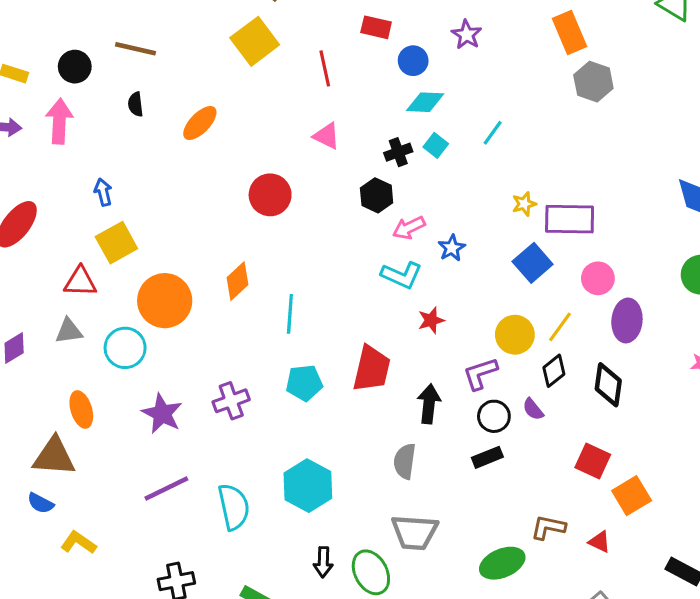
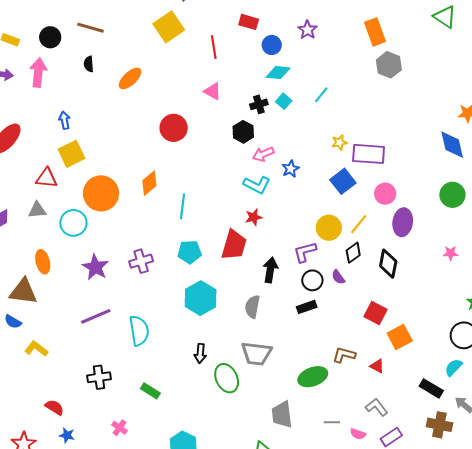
red star: (431, 320) -> (254, 217), moved
cyan hexagon: (308, 486) -> (201, 298), moved
black arrow: (323, 562) -> (200, 353), moved

